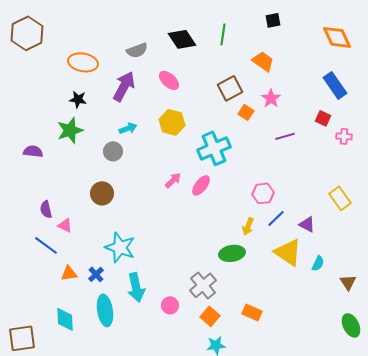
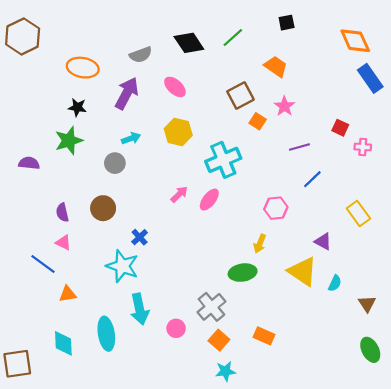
green line: (223, 34) -> (233, 38), turned 40
blue rectangle: (335, 85) -> (370, 78), moved
purple semicircle: (46, 209) -> (62, 212), moved
blue line: (276, 218) -> (312, 179), moved
blue cross: (96, 274) -> (140, 237), moved

